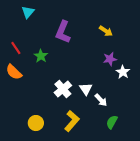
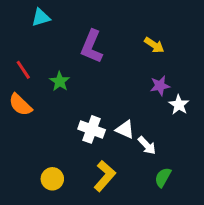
cyan triangle: (28, 12) -> (41, 17), turned 32
white cross: (63, 89) -> (92, 129), turned -30
white triangle: (86, 89) -> (125, 129), turned -32

